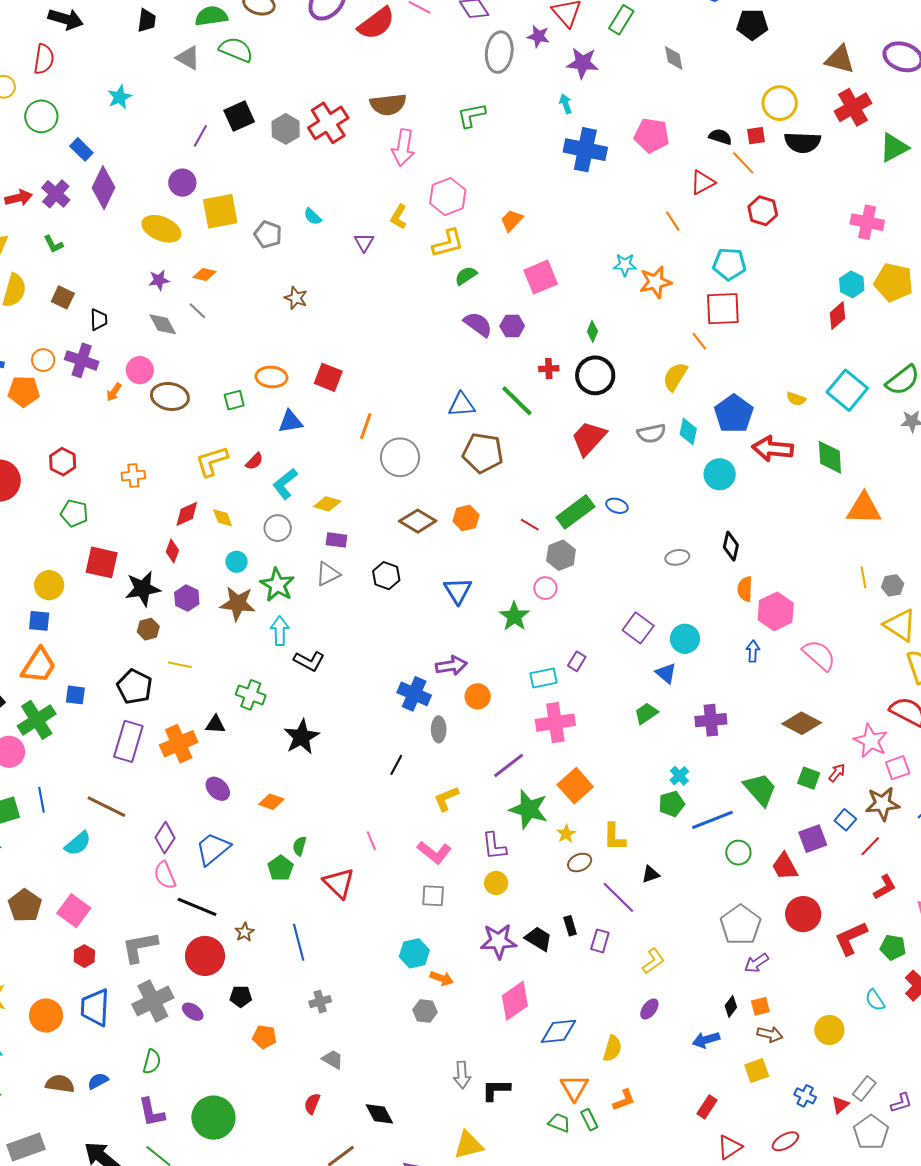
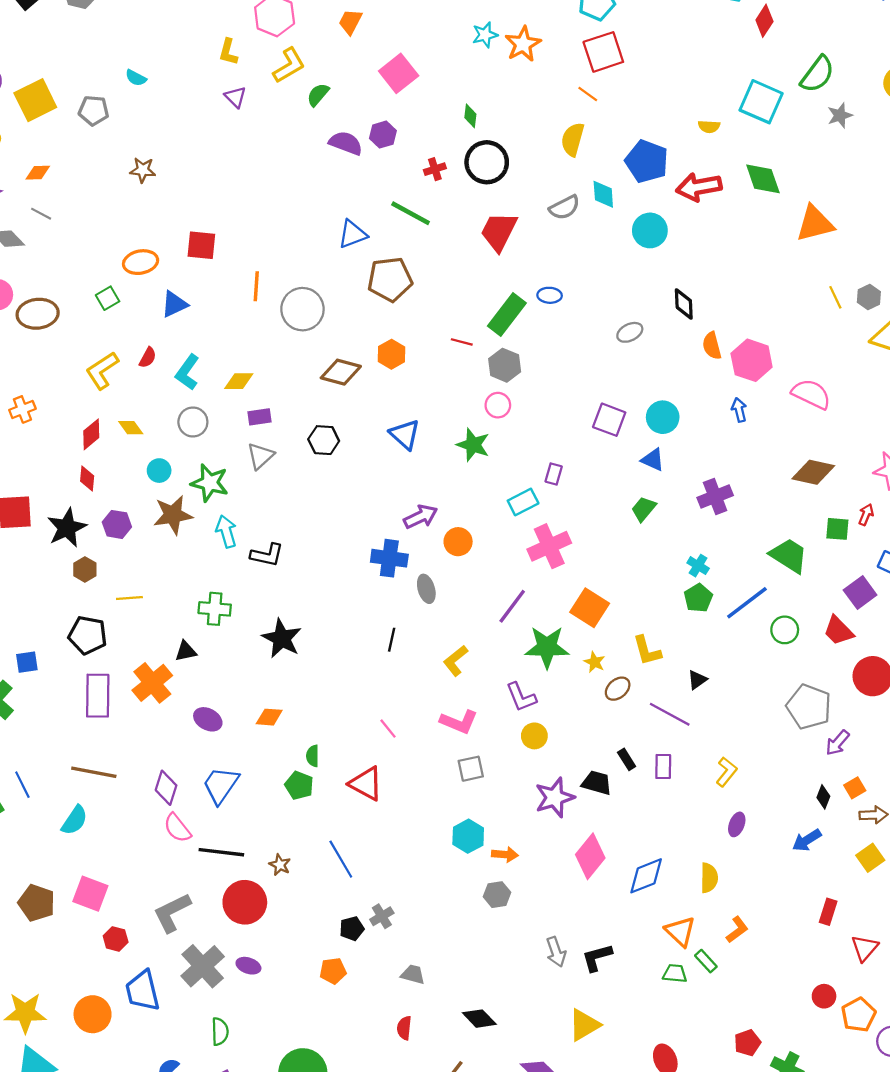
purple triangle: (364, 242) -> (235, 97), moved
red diamond: (837, 316) -> (764, 21), moved
black pentagon: (241, 996) -> (352, 929), moved

